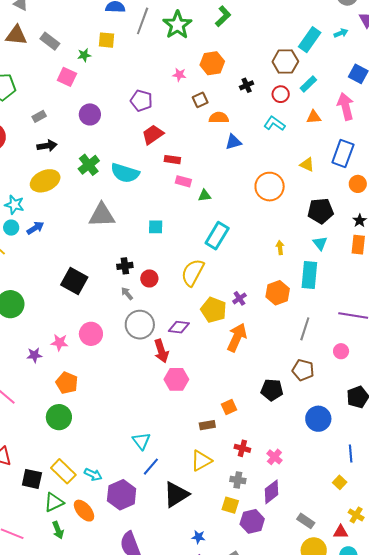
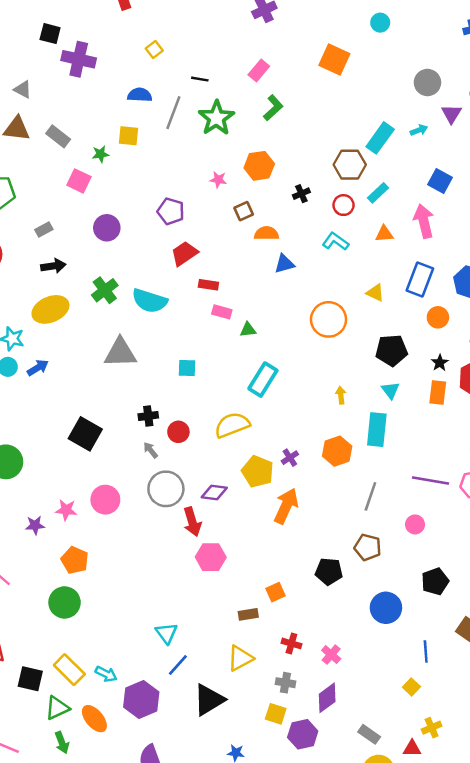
yellow semicircle: (193, 273) -> (232, 425), turned 40
yellow cross: (356, 515) -> (432, 728), turned 35

